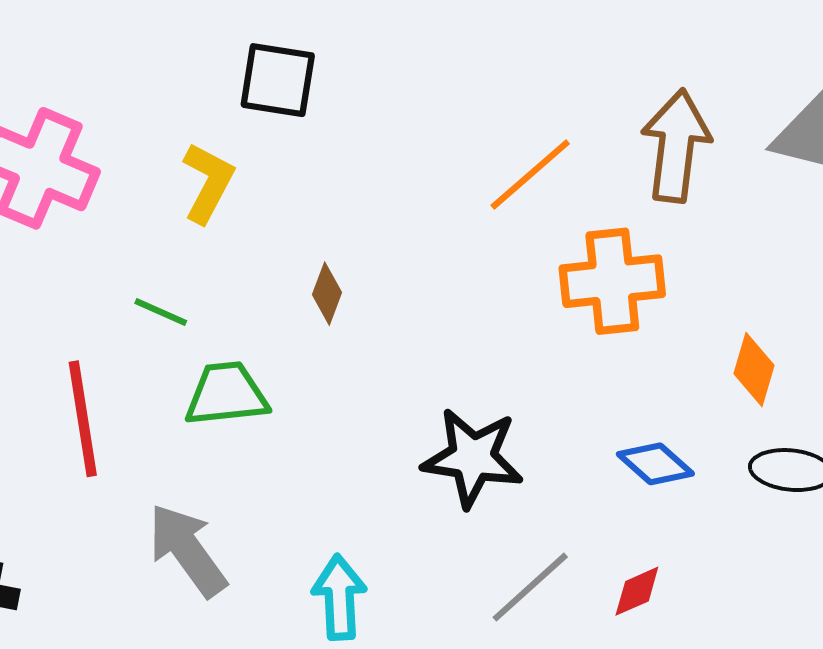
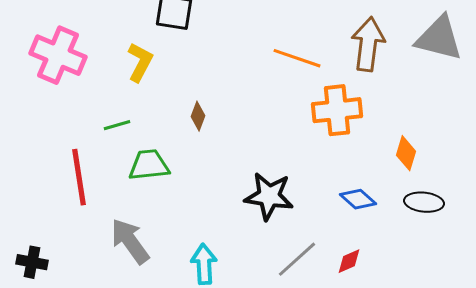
orange line: (530, 174) -> (297, 58), turned 60
green line: (161, 312) -> (117, 125), turned -40

